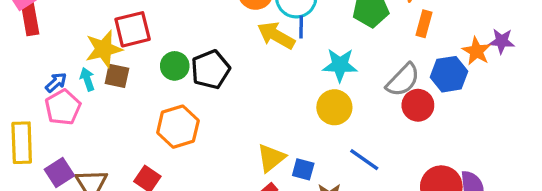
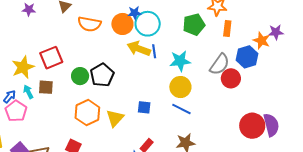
blue line: (301, 27) -> (154, 51), moved
yellow star: (104, 49) -> (23, 67), moved
yellow triangle: (271, 158) -> (115, 118), moved
blue line: (364, 160) -> (181, 109), moved
blue square: (303, 169) -> (144, 107), moved

